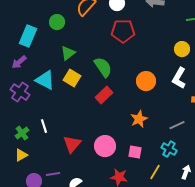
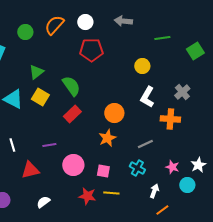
green circle: (57, 22) -> (25, 32), moved
yellow circle: (182, 49) -> (142, 66), moved
orange circle: (146, 81) -> (114, 113), moved
red triangle: (72, 144) -> (30, 170), moved, turned 36
yellow line: (155, 172) -> (111, 193), moved, turned 63
purple line: (53, 174) -> (49, 145), moved

